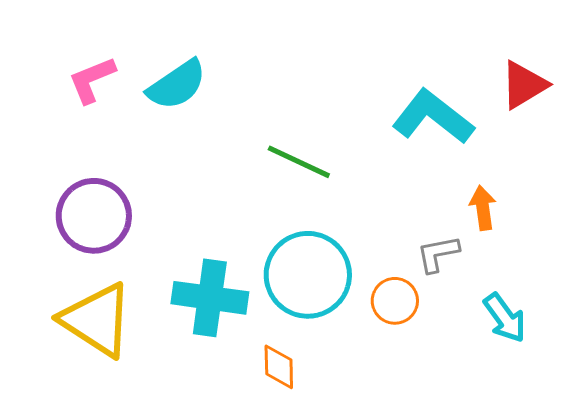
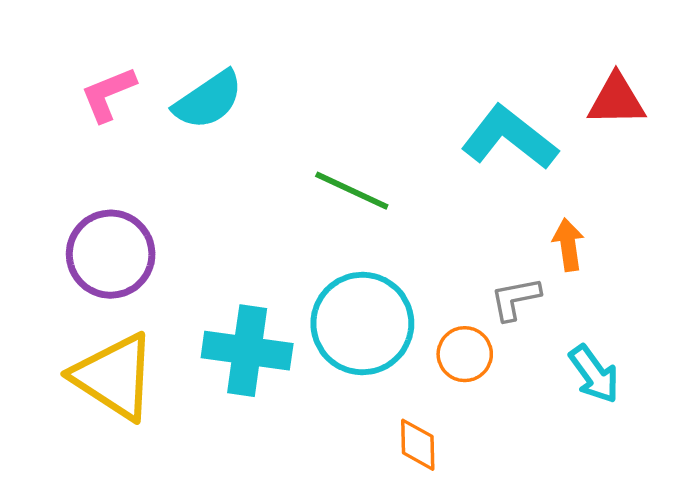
red triangle: (524, 85) -> (616, 100), turned 30
orange diamond: (279, 367) -> (418, 445), moved

